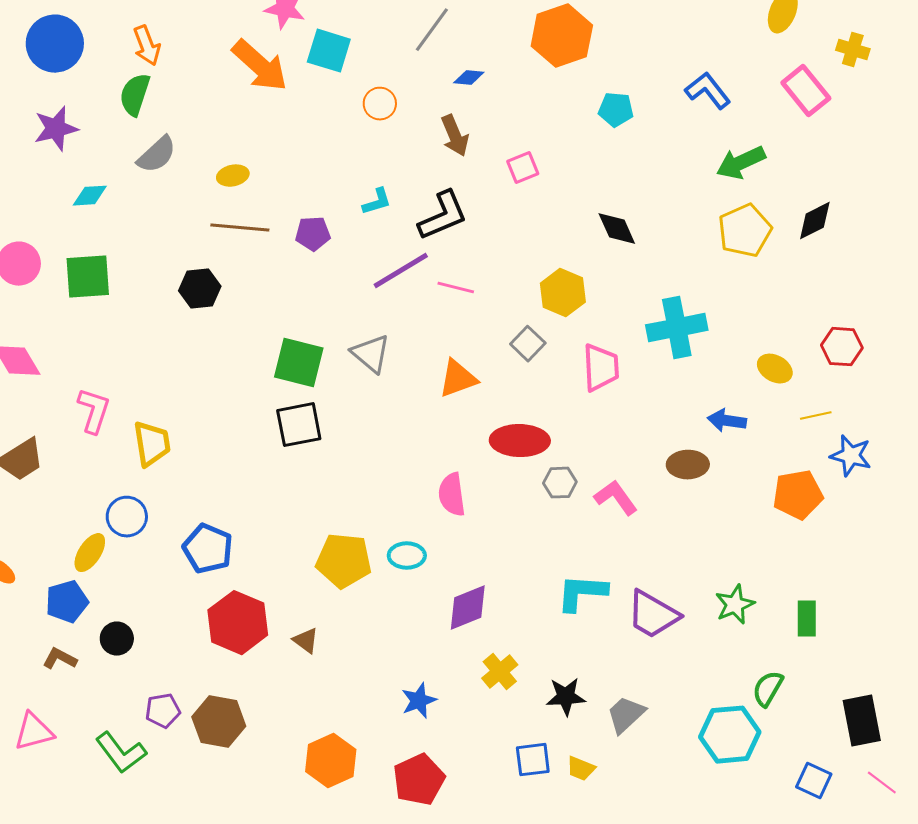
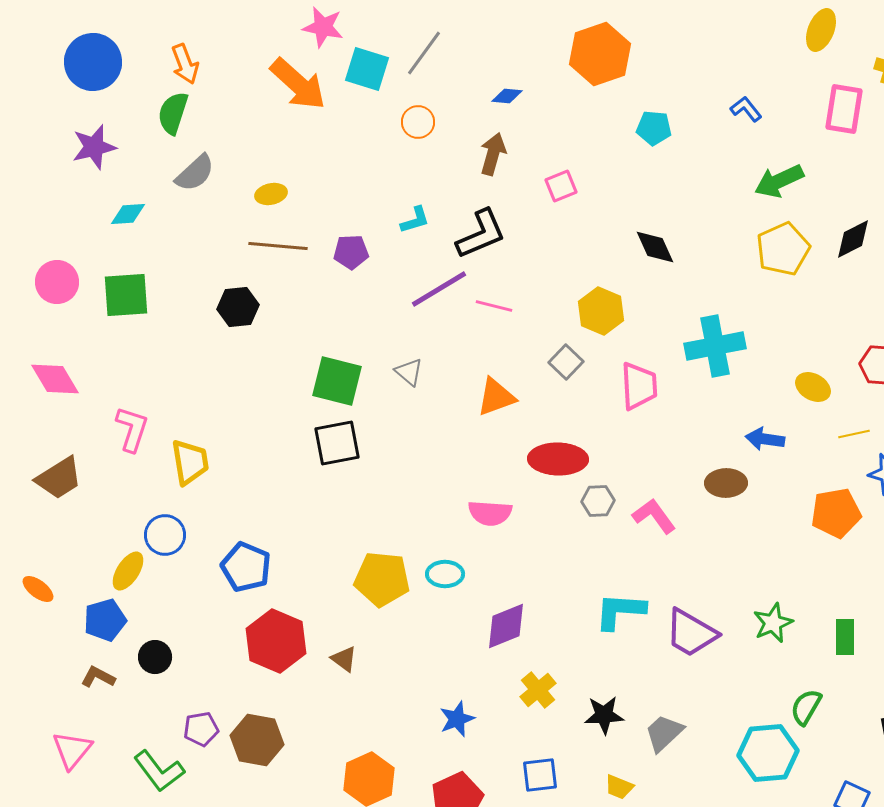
gray line: (432, 30) -> (424, 53), moved
blue L-shape: (708, 91) -> (746, 109), size x0.7
pink rectangle: (806, 91) -> (844, 109), turned 48
brown arrow: (455, 136) -> (493, 154), turned -141
gray triangle: (371, 354) -> (409, 372), size x0.7
pink semicircle: (452, 495) -> (490, 513), turned -78
pink triangle: (34, 732) -> (72, 750), turned -36
blue square: (533, 760) -> (540, 775), moved

